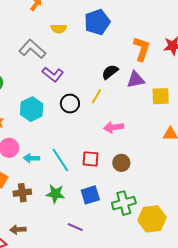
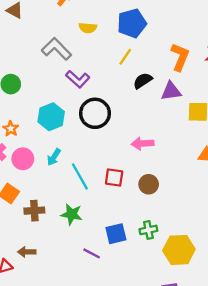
yellow line: (97, 96) -> (125, 57), moved
black circle: (70, 104) -> (95, 113), size x1.4
cyan arrow: (31, 158) -> (54, 157), moved, turned -63
blue square: (90, 195) -> (116, 234), moved
green cross: (124, 203) -> (148, 230), size x0.7

